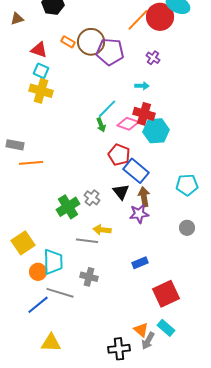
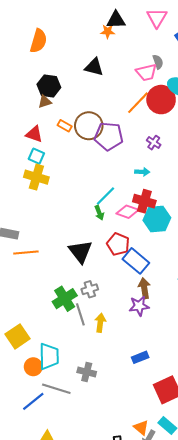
brown triangle: (17, 19) -> (45, 102), moved
black triangle: (121, 192) -> (80, 251), moved, size x1.4
gray cross: (92, 198) -> (90, 289), turned 35
yellow arrow: (102, 230) -> (100, 323), turned 90
gray line: (87, 241) -> (80, 314), moved, turned 65

